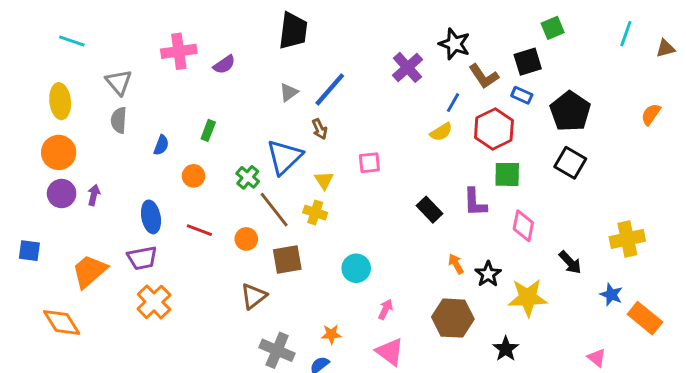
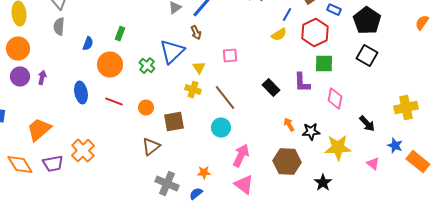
orange circle: (193, 176) -> (110, 65), size x1.6
brown line: (274, 210) -> (225, 98), moved
purple trapezoid: (142, 258) -> (53, 164), moved
black star: (488, 274) -> (311, 132), turned 30
pink arrow: (386, 309) -> (241, 156), size x1.6
pink triangle: (597, 358) -> (373, 164), moved

